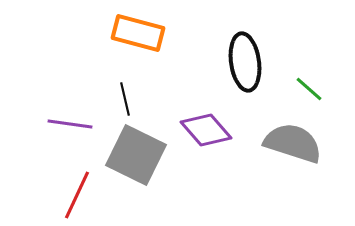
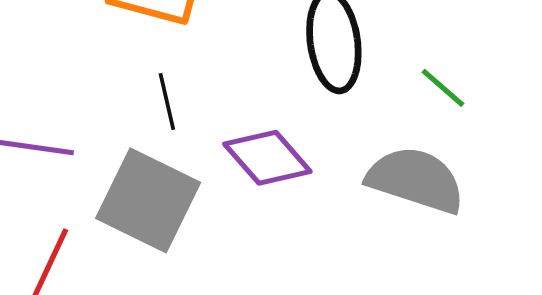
black line: (125, 99) -> (167, 102), moved

